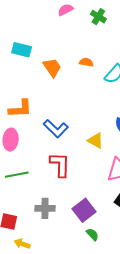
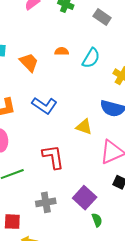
blue L-shape: (56, 129) -> (44, 106), moved
green semicircle: (92, 234) -> (97, 220), turned 32

